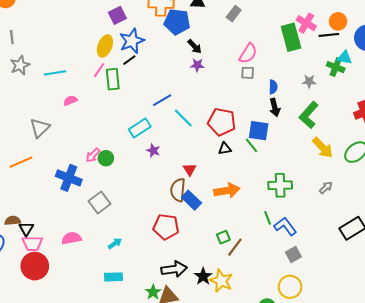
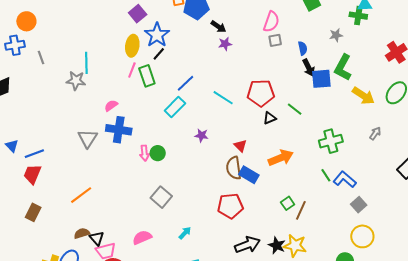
gray star: (20, 65) -> (76, 81), moved, turned -30
cyan line: (55, 73) -> (86, 63), moved, turned -70
blue line: (162, 100) -> (185, 83), moved
cyan rectangle: (140, 128) -> (175, 107), moved
blue square: (259, 131) -> (321, 79), moved
pink arrow: (93, 155) -> (144, 153), turned -35
orange line: (21, 162) -> (81, 195), moved
blue cross: (69, 178) -> (119, 130), moved

